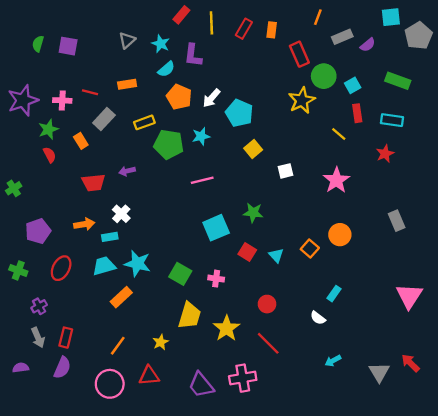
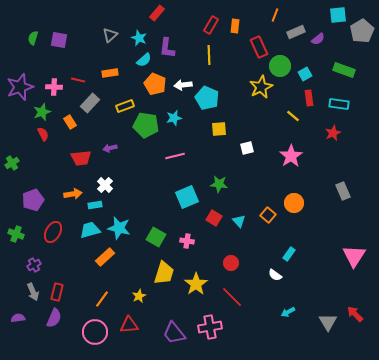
yellow line: (211, 23) -> (209, 55), moved
white arrow: (211, 98) -> (183, 85), turned 42
yellow square: (253, 149) -> (219, 129), turned 35

